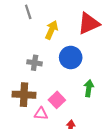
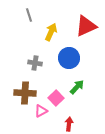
green arrow: (89, 88) -> (77, 87), moved, turned 35
pink triangle: (41, 114) -> (41, 111), turned -32

